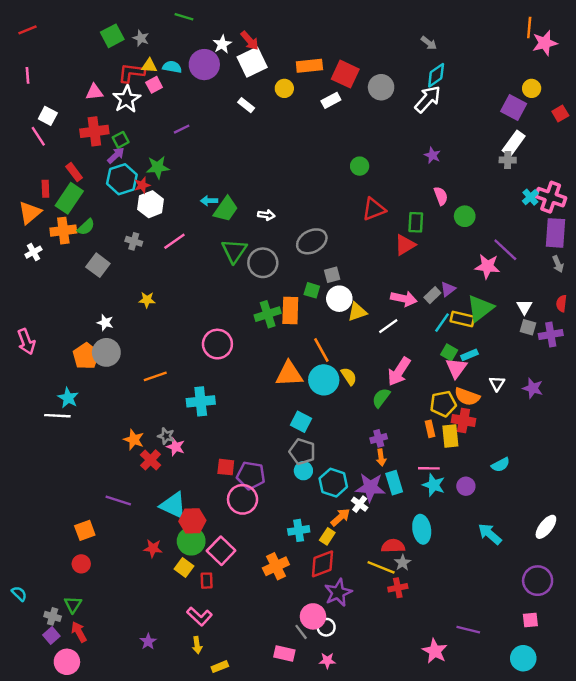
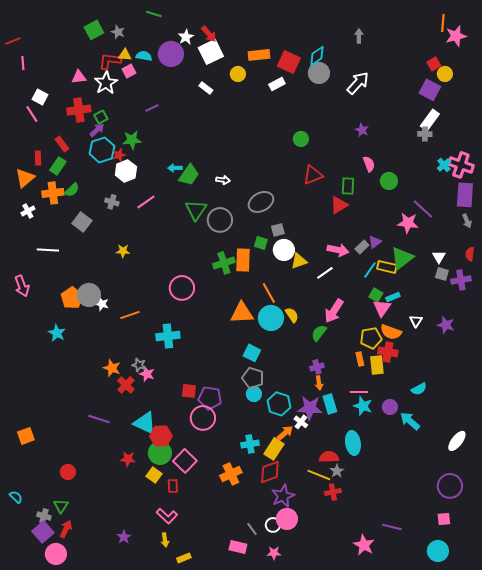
red line: (27, 30) -> (13, 41), moved
gray arrow: (429, 43) -> (359, 36), turned -128
cyan diamond: (436, 75) -> (317, 56), moved
red square: (560, 113) -> (434, 64), moved
green rectangle: (69, 198) -> (58, 166), size x0.7
white star: (105, 323) -> (102, 304), moved
white line: (57, 416) -> (48, 250), moved
orange square: (85, 530) -> (26, 436), moved
cyan arrow: (490, 534) -> (410, 421), moved
yellow rectangle: (327, 536) -> (274, 449), size x1.5
pink circle: (313, 616) -> (287, 519), moved
red arrow: (79, 632) -> (66, 529), turned 54
purple square: (51, 636) -> (43, 532), size x1.5

